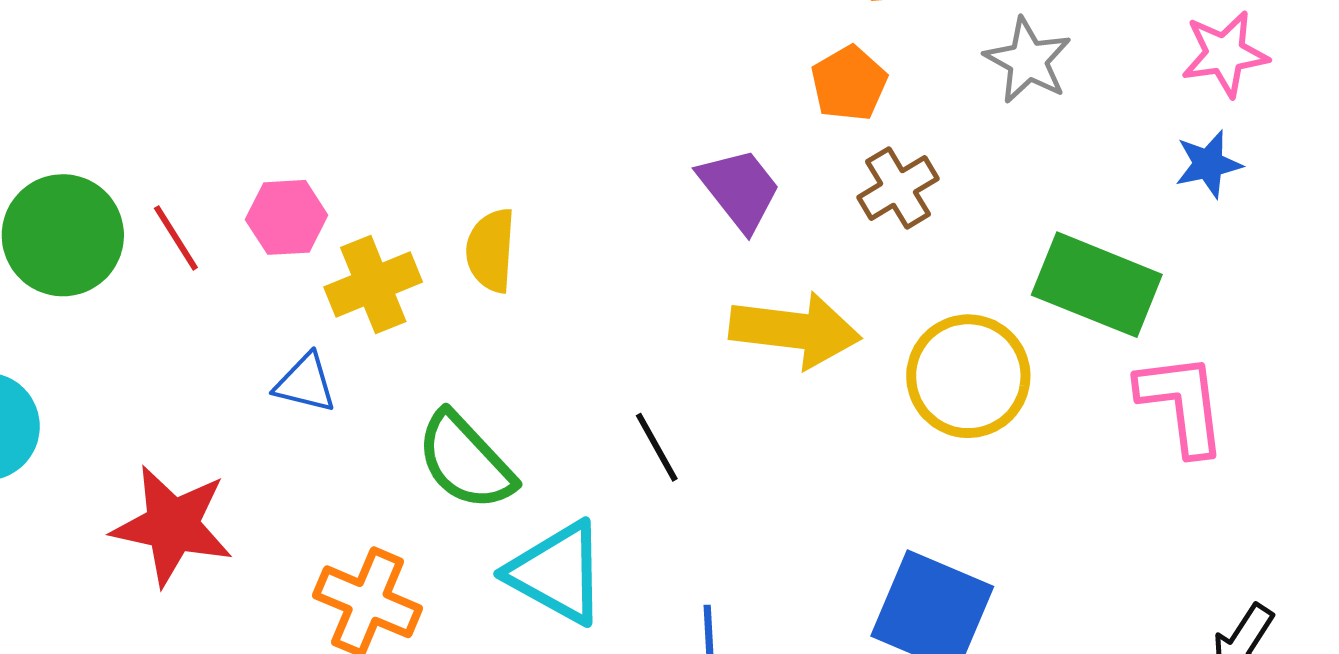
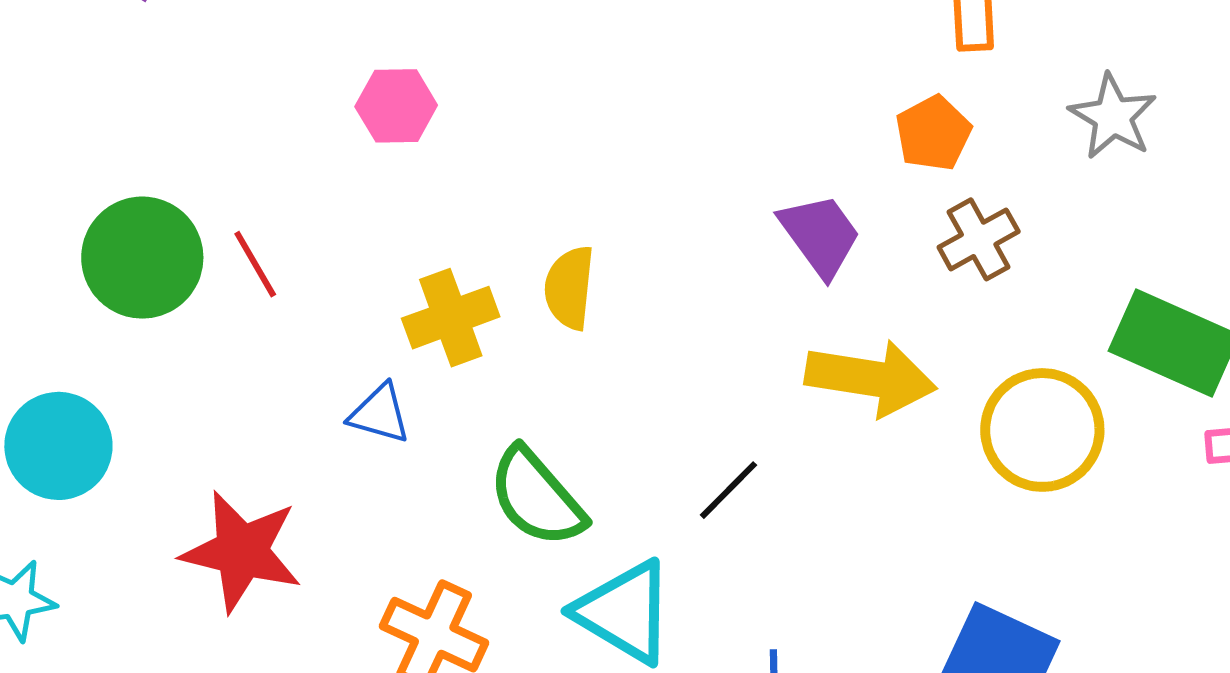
pink hexagon: (287, 217) -> (396, 106), moved
black line: (657, 447) -> (728, 490), turned 72

